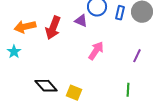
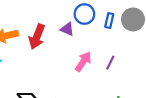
purple line: (137, 56) -> (110, 63), moved

